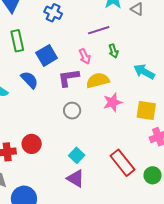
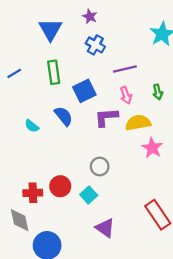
purple line: (99, 30) -> (125, 69), moved
pink star: (113, 102) -> (152, 148), turned -30
gray circle: (72, 111) -> (100, 167), moved
cyan square: (77, 155) -> (89, 195), moved

